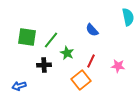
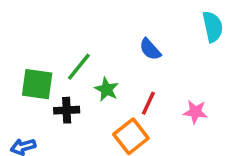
green square: (27, 37) -> (37, 84), moved

